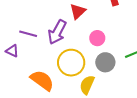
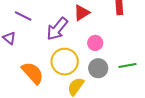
purple line: (28, 34) -> (23, 16), moved

